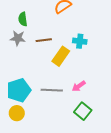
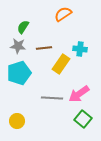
green semicircle: (23, 19) -> (23, 27), turned 40
pink arrow: (79, 86) -> (79, 94), size x1.5
cyan pentagon: (19, 90) -> (19, 73), moved

